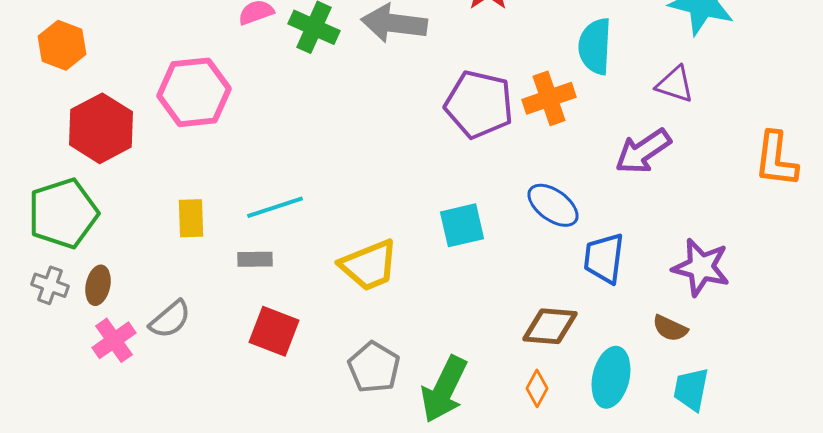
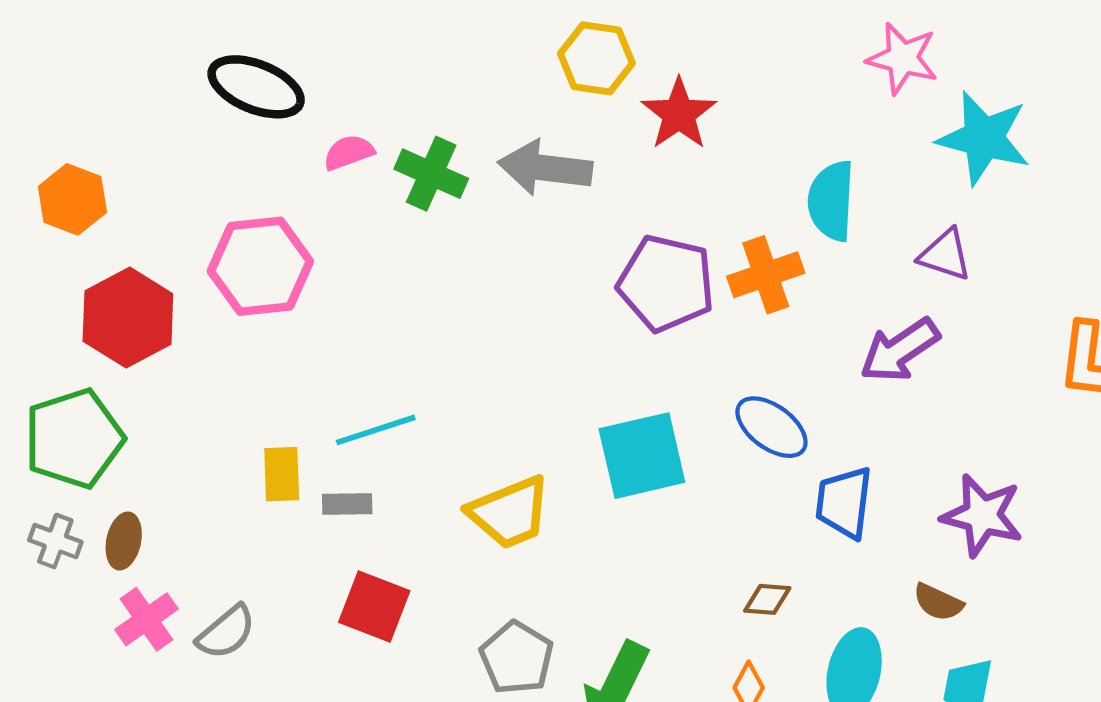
yellow rectangle: (191, 218) -> (282, 474), moved
cyan square: (462, 225) -> (642, 456), size x1.4
gray semicircle: (170, 319) -> (226, 632), moved
brown diamond: (550, 326) -> (767, 599), size x0.6

